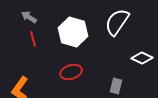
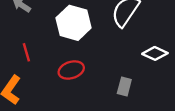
red line: (33, 39) -> (26, 52), moved

